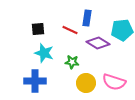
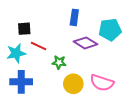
red line: (70, 30) -> (39, 46), moved
cyan star: (44, 53) -> (16, 53), moved, turned -30

